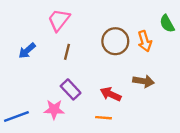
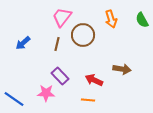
pink trapezoid: (59, 20) -> (62, 17), moved
brown circle: (115, 41) -> (83, 35), moved
orange arrow: (145, 41) -> (111, 19), moved
blue line: (16, 117) -> (14, 99), turned 55

